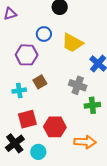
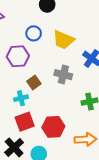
gray cross: (78, 85) -> (63, 75), moved
cyan cross: (19, 91) -> (21, 98), moved

